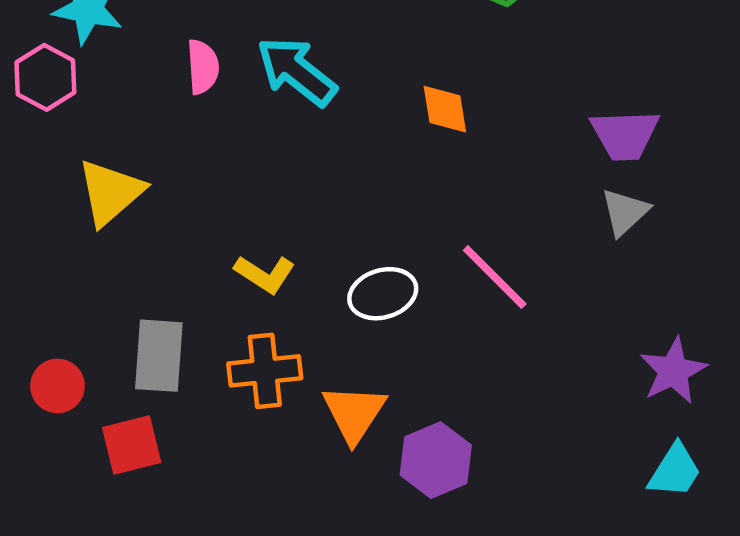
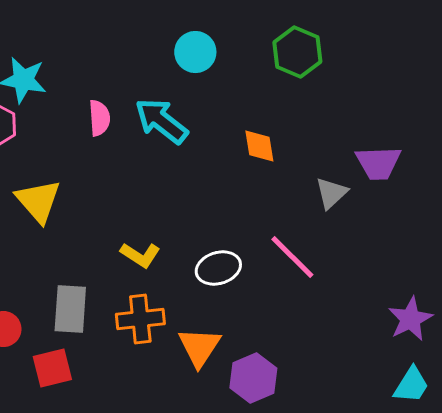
yellow triangle: (110, 192) -> (38, 201), turned -30
gray triangle: (625, 212) -> (331, 193), moved

